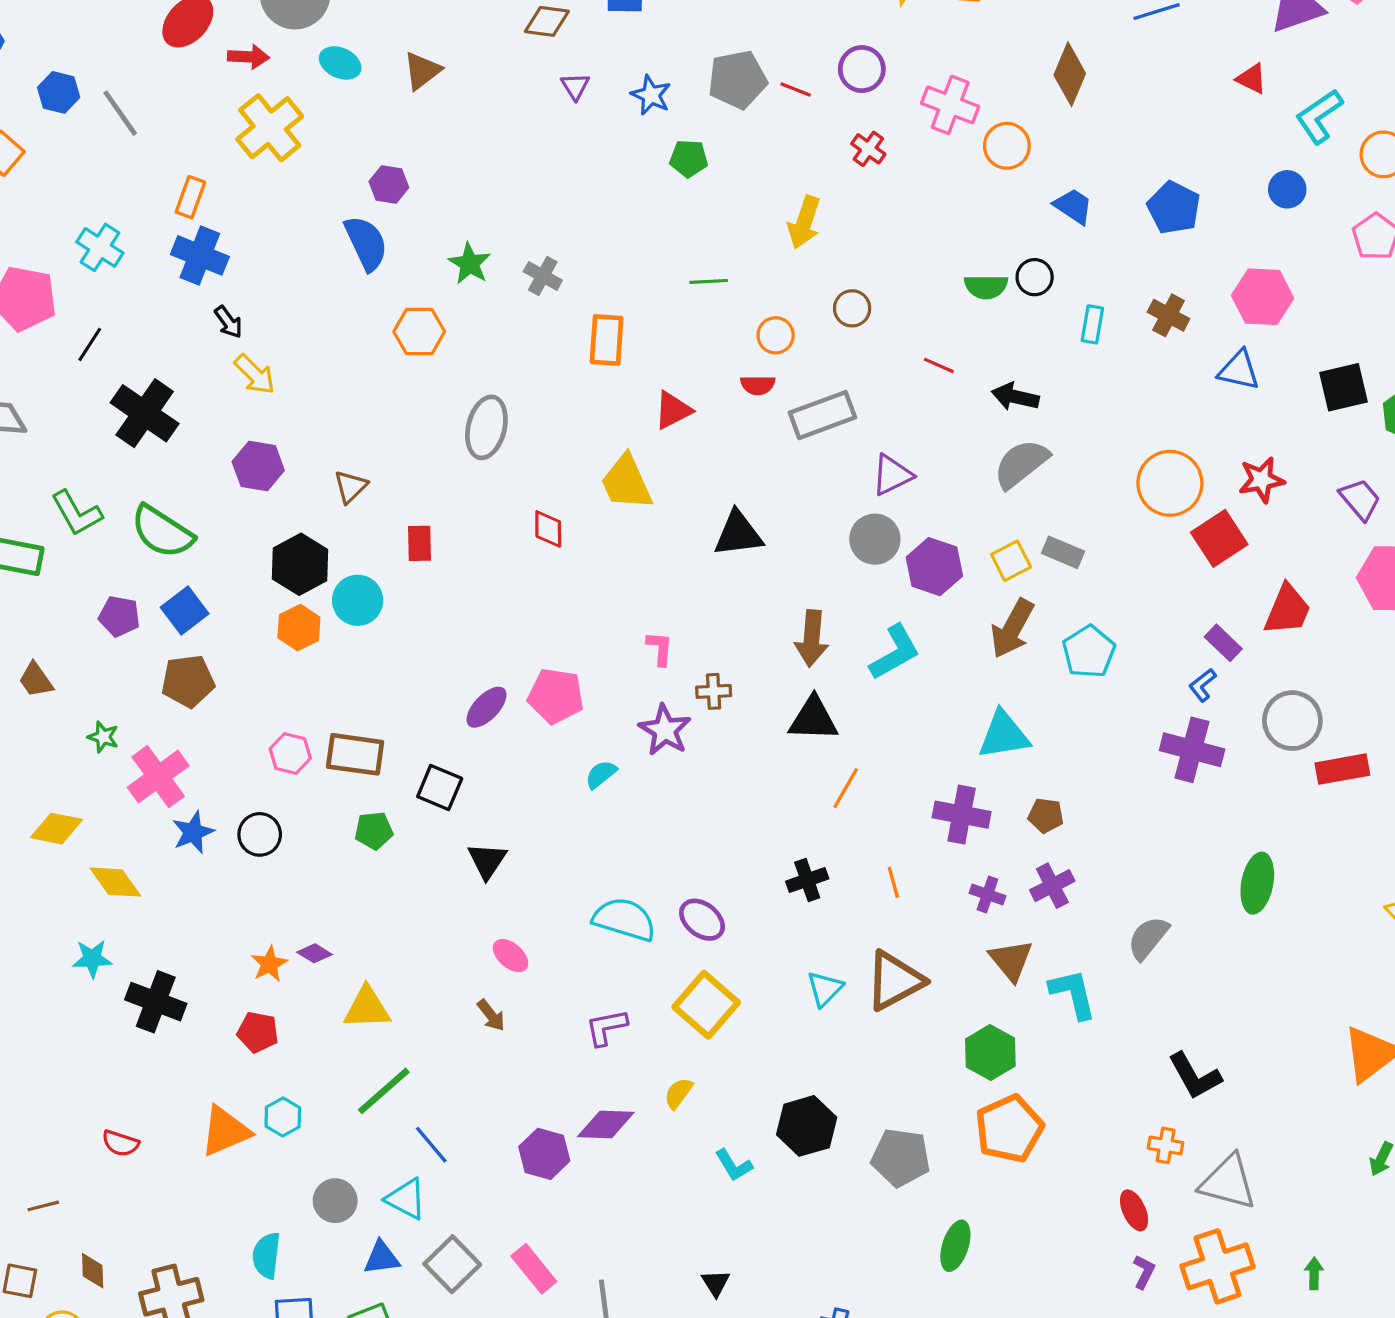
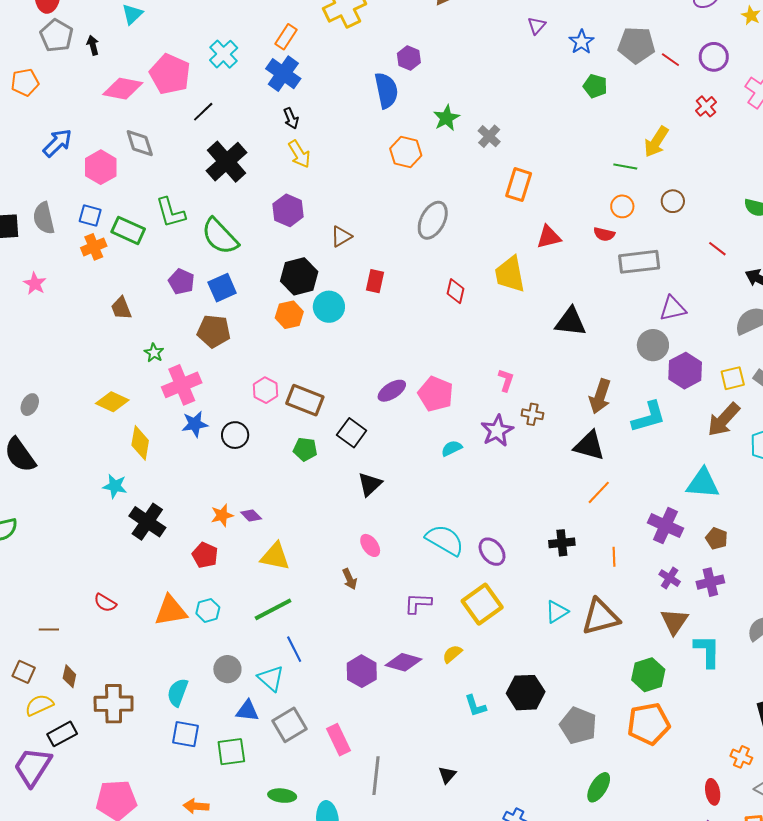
green line: (709, 281) -> (625, 167), moved
yellow diamond: (115, 882) -> (140, 443), turned 32

